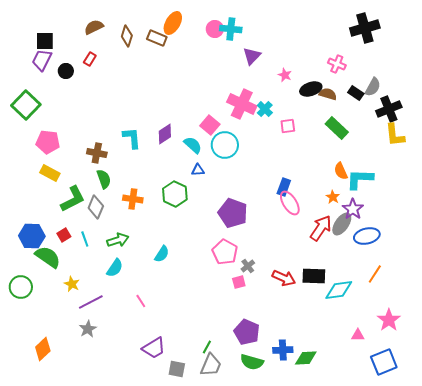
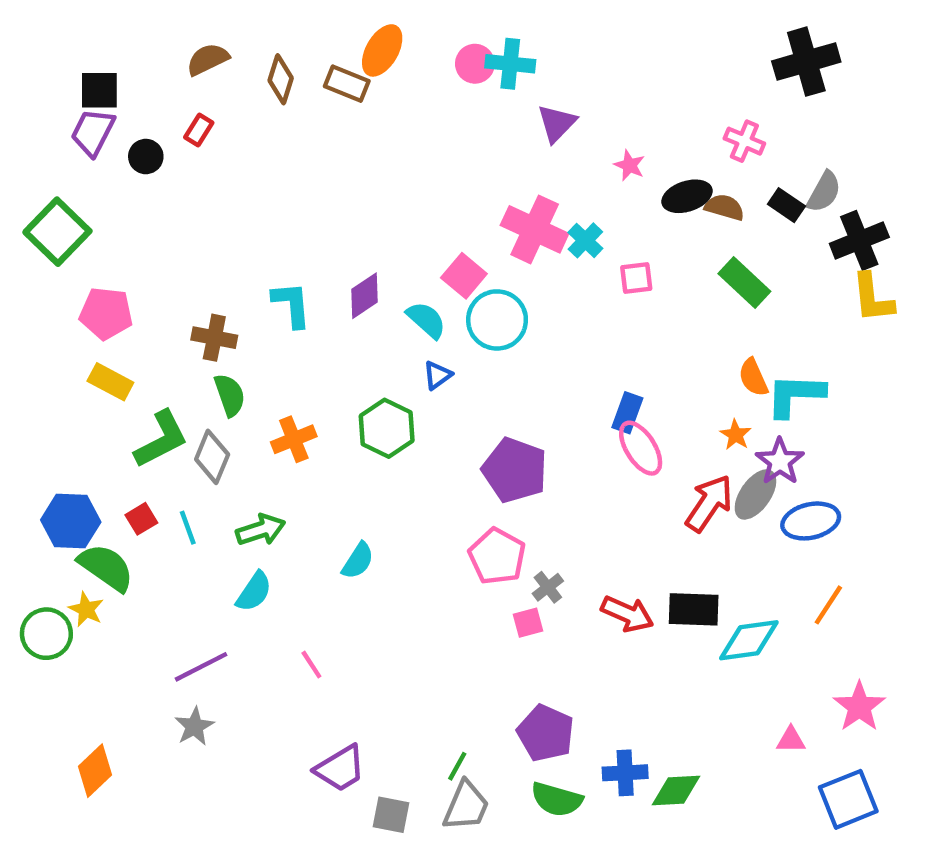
blue triangle: (198, 170) -> (437, 375), turned -32
orange cross: (133, 199) -> (294, 439), turned -30
yellow star: (72, 284) -> (86, 609), moved

